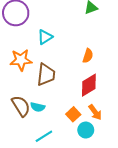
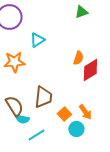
brown trapezoid: (46, 75) -> (43, 97), moved
red diamond: (89, 85) -> (90, 70), moved
cyan semicircle: (38, 107) -> (22, 119), moved

